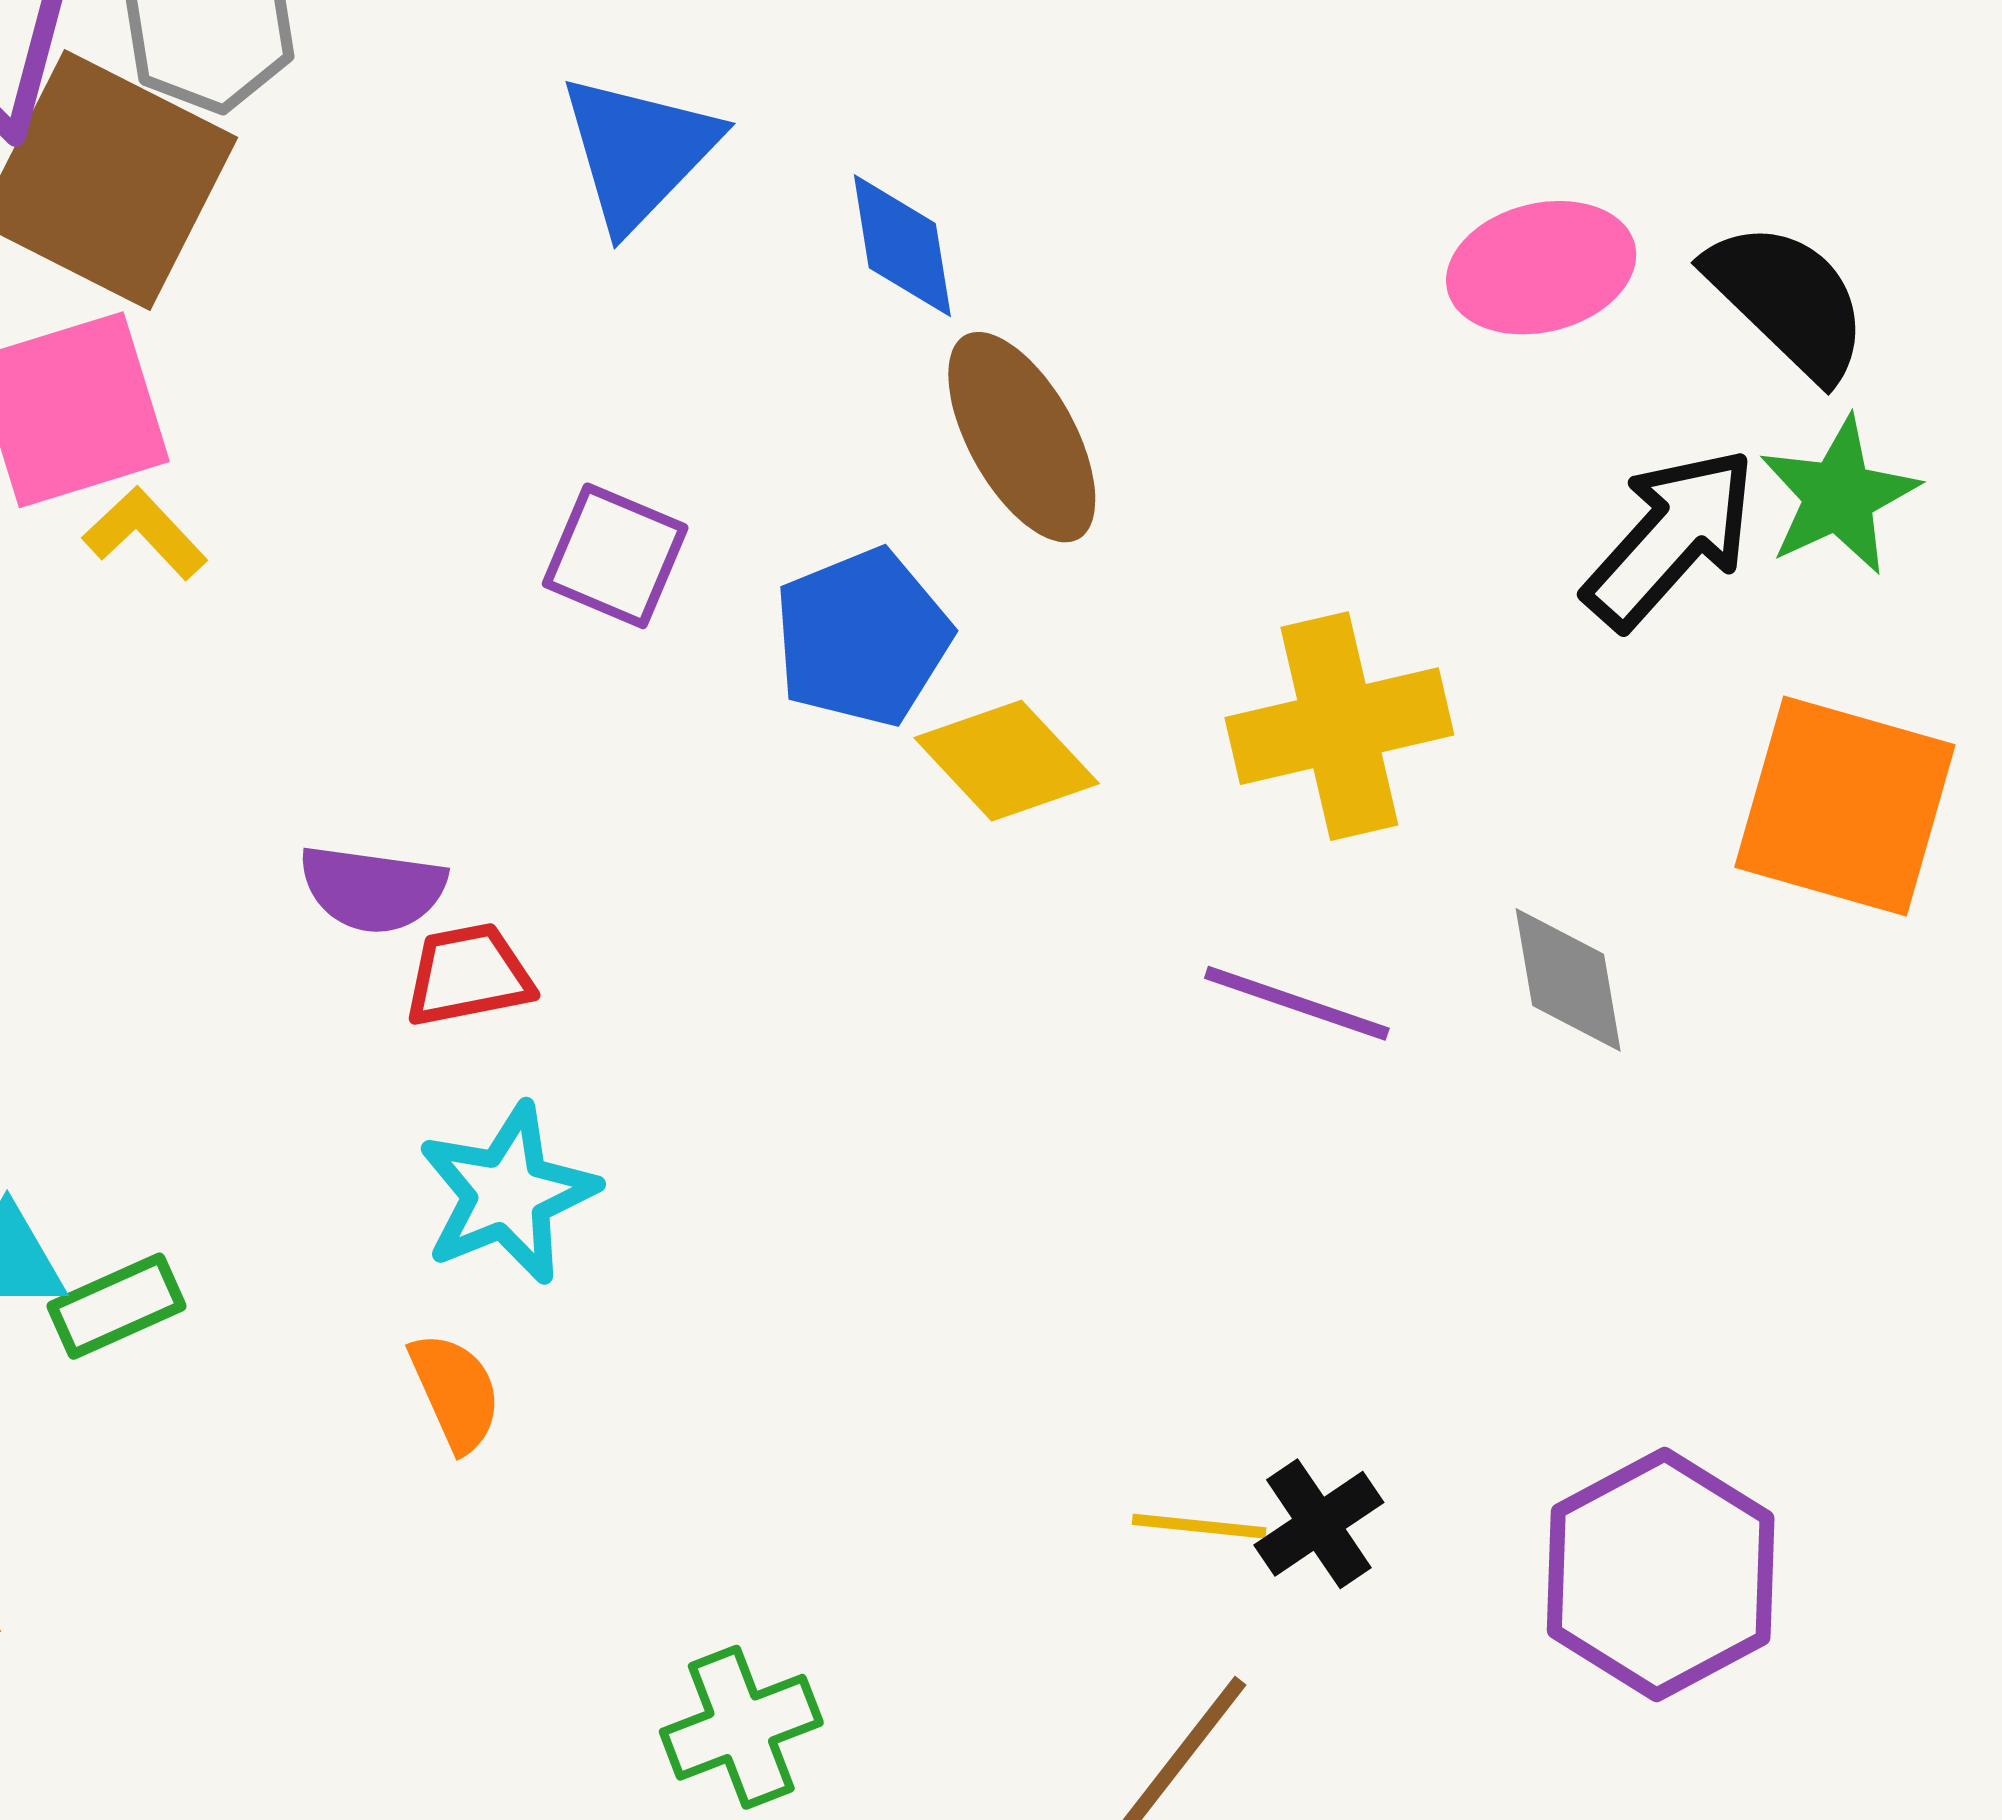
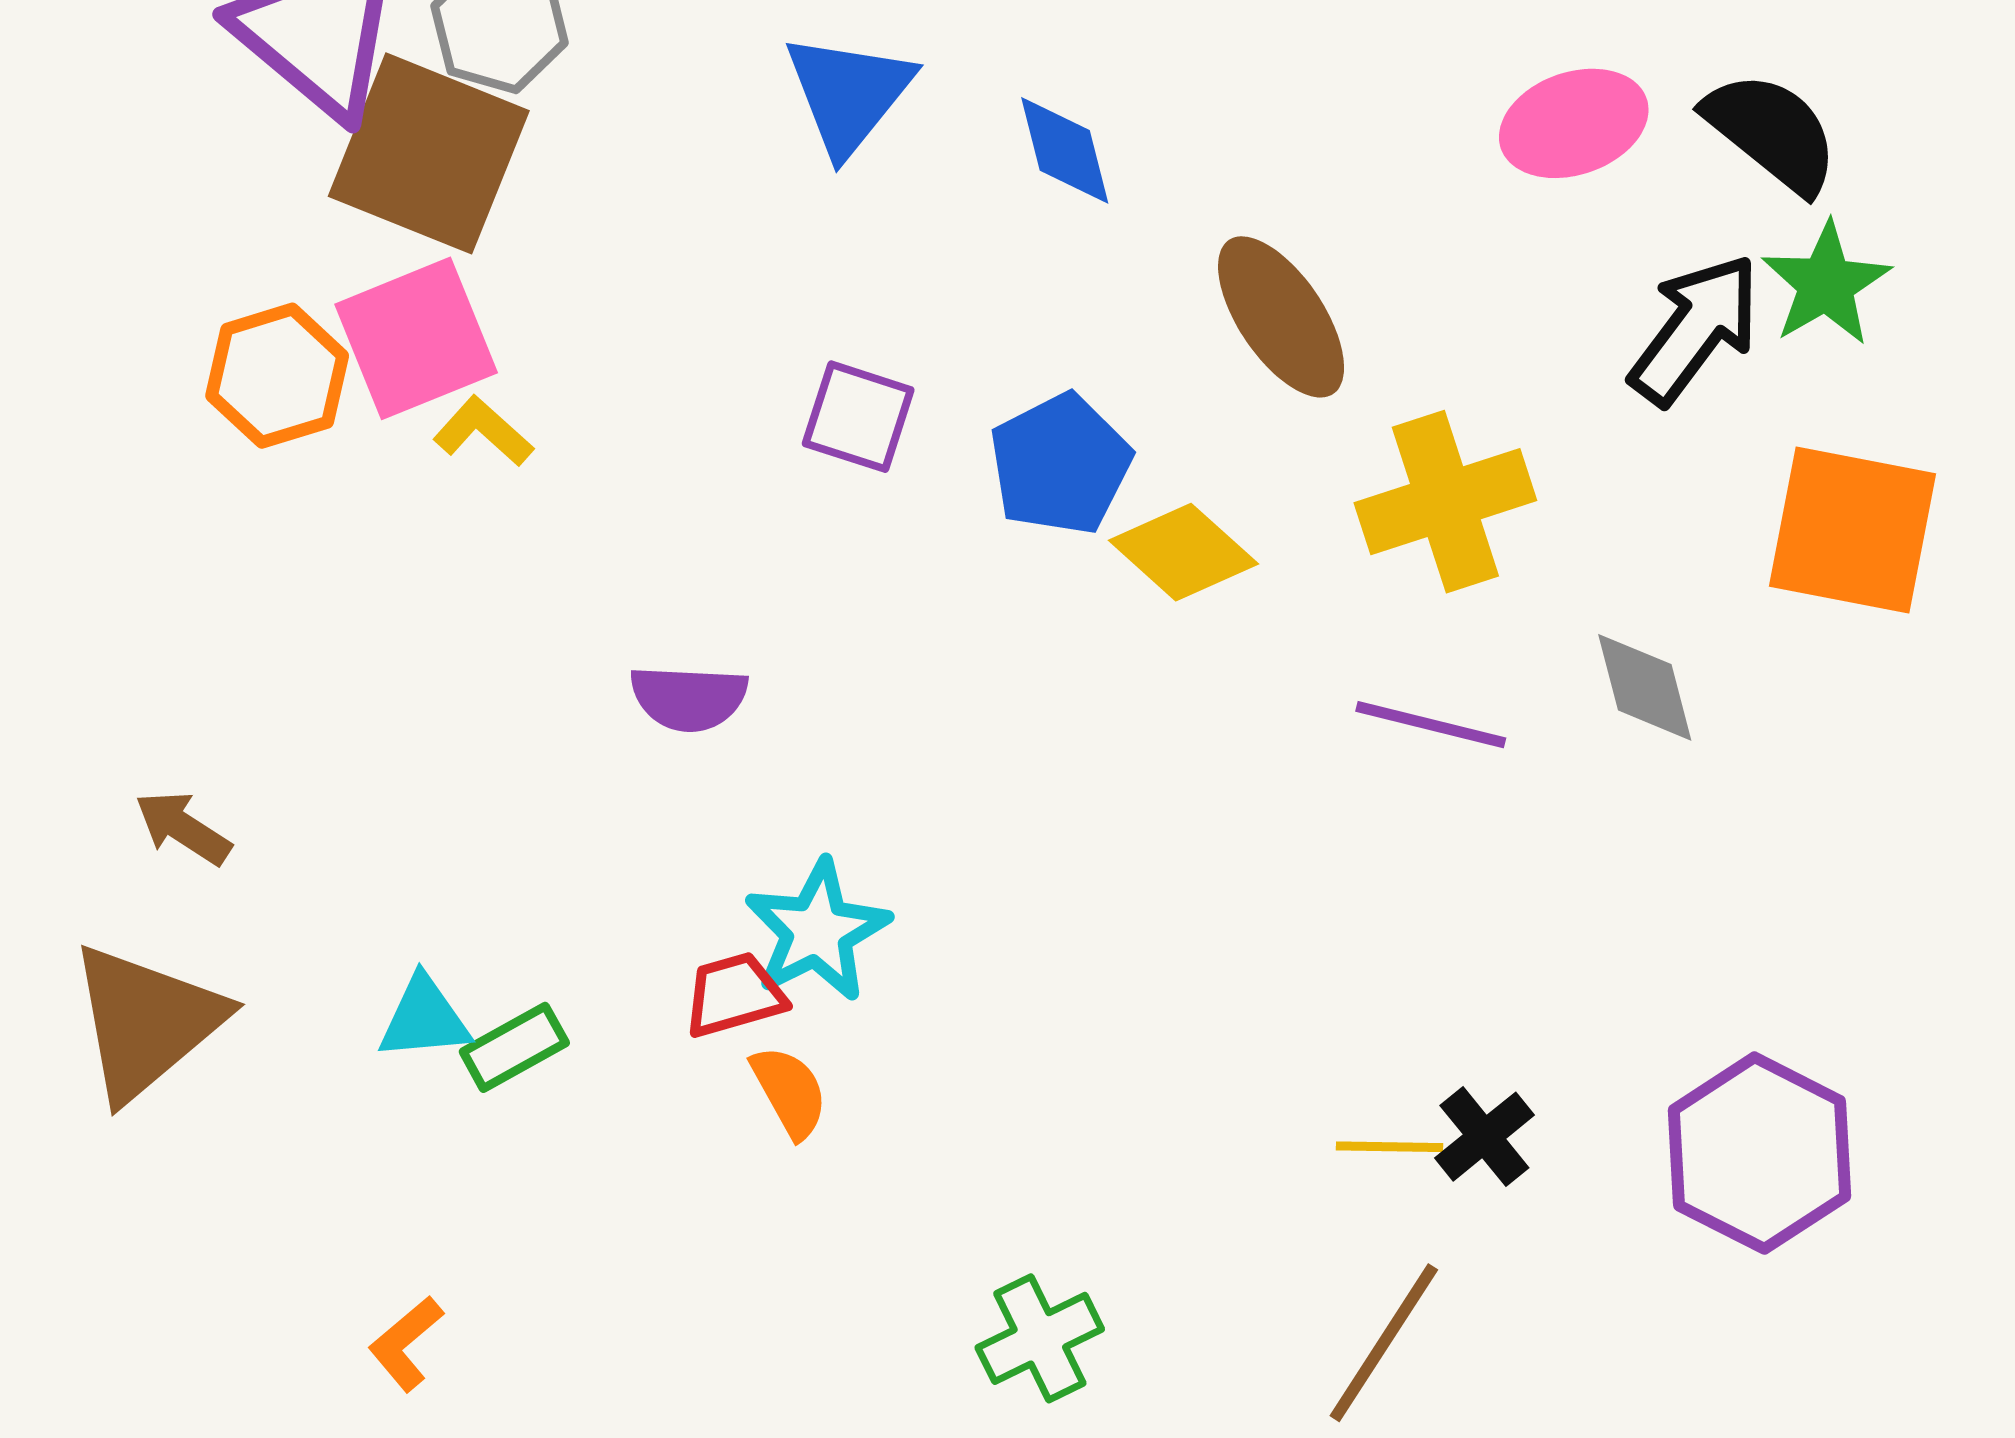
brown ellipse: (1022, 437) -> (1281, 317), moved
red trapezoid: (468, 975) -> (734, 995), moved

